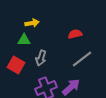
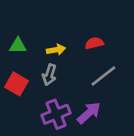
yellow arrow: (32, 23) -> (56, 50), moved
green triangle: (24, 40) -> (18, 46), moved

